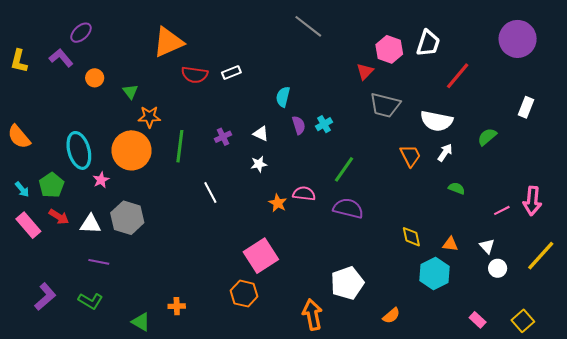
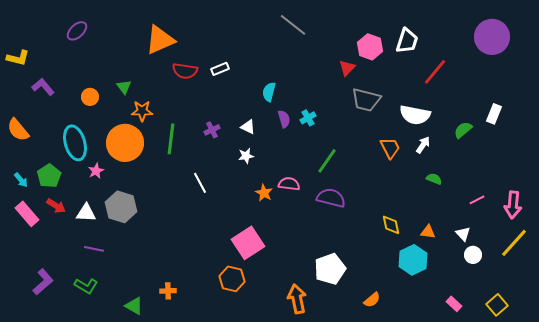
purple L-shape: (61, 58) -> (43, 87), moved
yellow L-shape: (19, 61) -> (18, 58), turned -90
orange circle: (95, 78) -> (90, 97), moved
white rectangle: (526, 107) -> (494, 114), moved
pink arrow: (532, 201) -> (513, 205), moved

